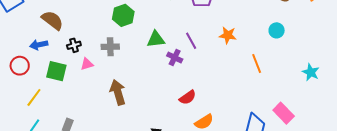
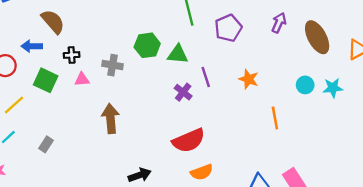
green hexagon: (123, 15) -> (147, 45), moved
green triangle: (156, 39) -> (178, 54), moved
cyan star: (311, 72) -> (333, 88), moved, turned 30
red semicircle: (188, 97) -> (189, 141), size x1.6

